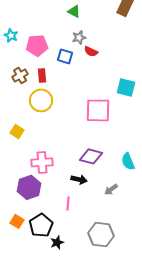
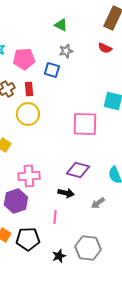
red semicircle: (91, 51) -> (105, 48), moved
black pentagon: (41, 225) -> (28, 239), turned 30
black star: (57, 242) -> (59, 256), moved

